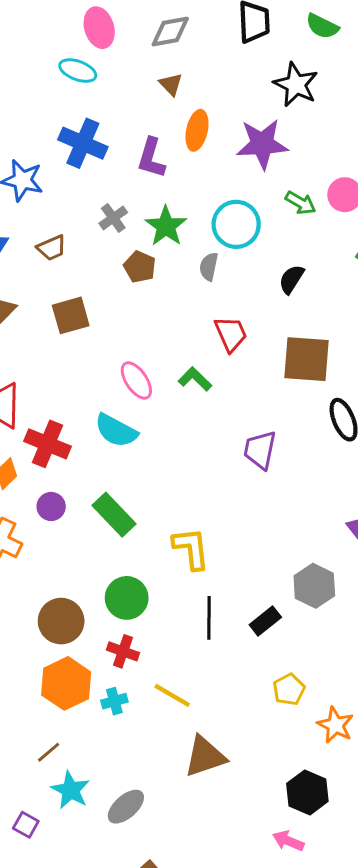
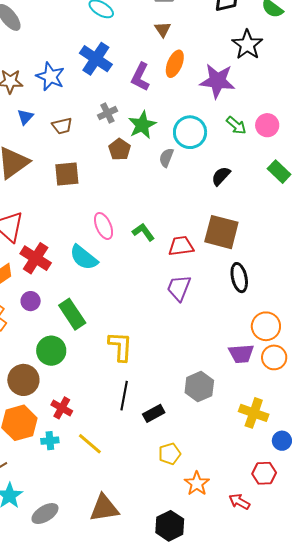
red trapezoid: (231, 334) -> (181, 246), moved, turned -84
green circle: (127, 598) -> (51, 351), moved
black rectangle: (265, 621) -> (154, 413), moved
brown triangle: (205, 757) -> (104, 508), moved

